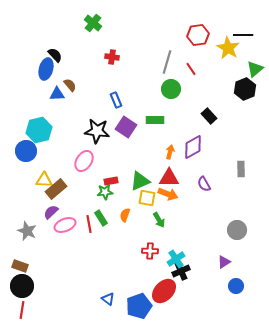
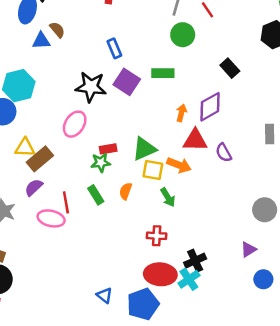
red triangle: (169, 178) -> (195, 140), moved
red line: (89, 224) -> (66, 202), moved
pink ellipse: (65, 225) -> (51, 218), moved, turned 35
cyan cross: (176, 259) -> (189, 279), moved
red ellipse: (164, 291) -> (160, 274), moved, turned 50

